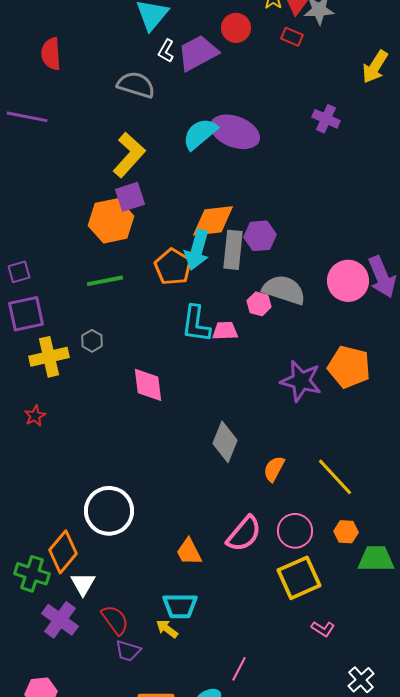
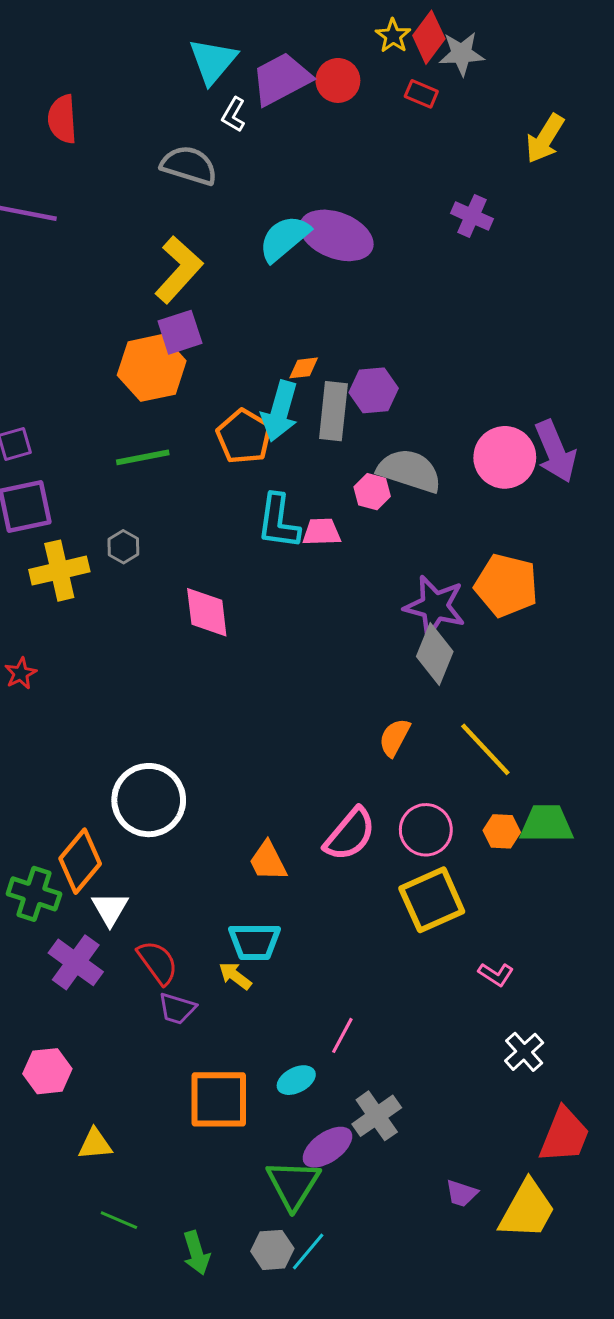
purple trapezoid: (198, 53) -> (281, 79), moved
orange diamond: (213, 221) -> (304, 368), size x0.5
red star: (35, 416) -> (21, 673), moved
gray diamond: (225, 442) -> (435, 654), moved
green trapezoid: (376, 559) -> (546, 824), moved
pink L-shape: (323, 629) -> (496, 974), moved

